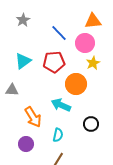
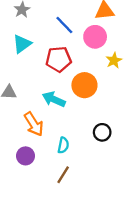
cyan triangle: (23, 61) -> (22, 44), moved
yellow star: (93, 63) -> (114, 60), moved
cyan arrow: (61, 105) -> (54, 99), moved

